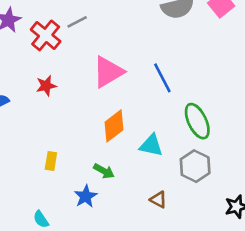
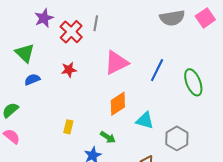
gray line: (77, 22) -> (96, 23), turned -56
blue line: (162, 78) -> (157, 70), turned 50
green ellipse: (197, 121) -> (193, 82), moved

